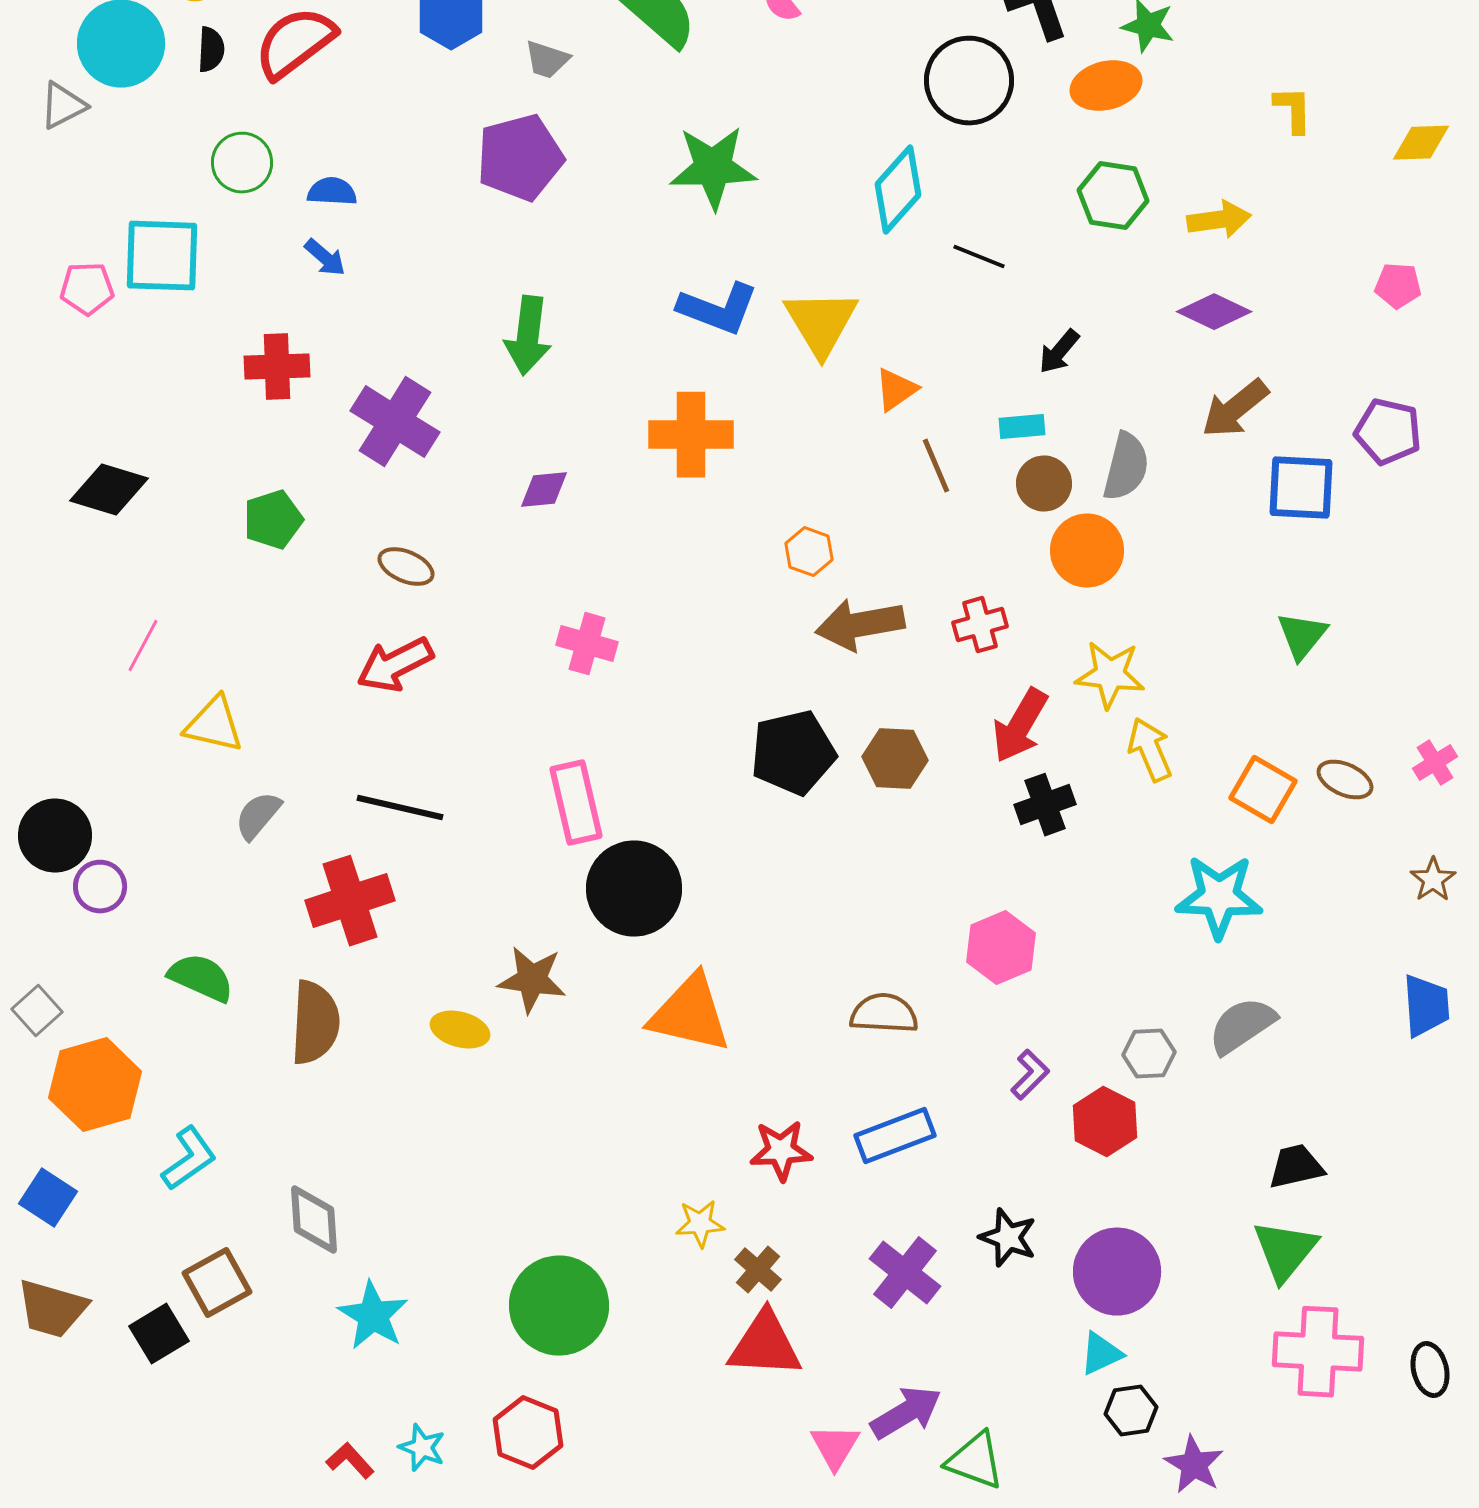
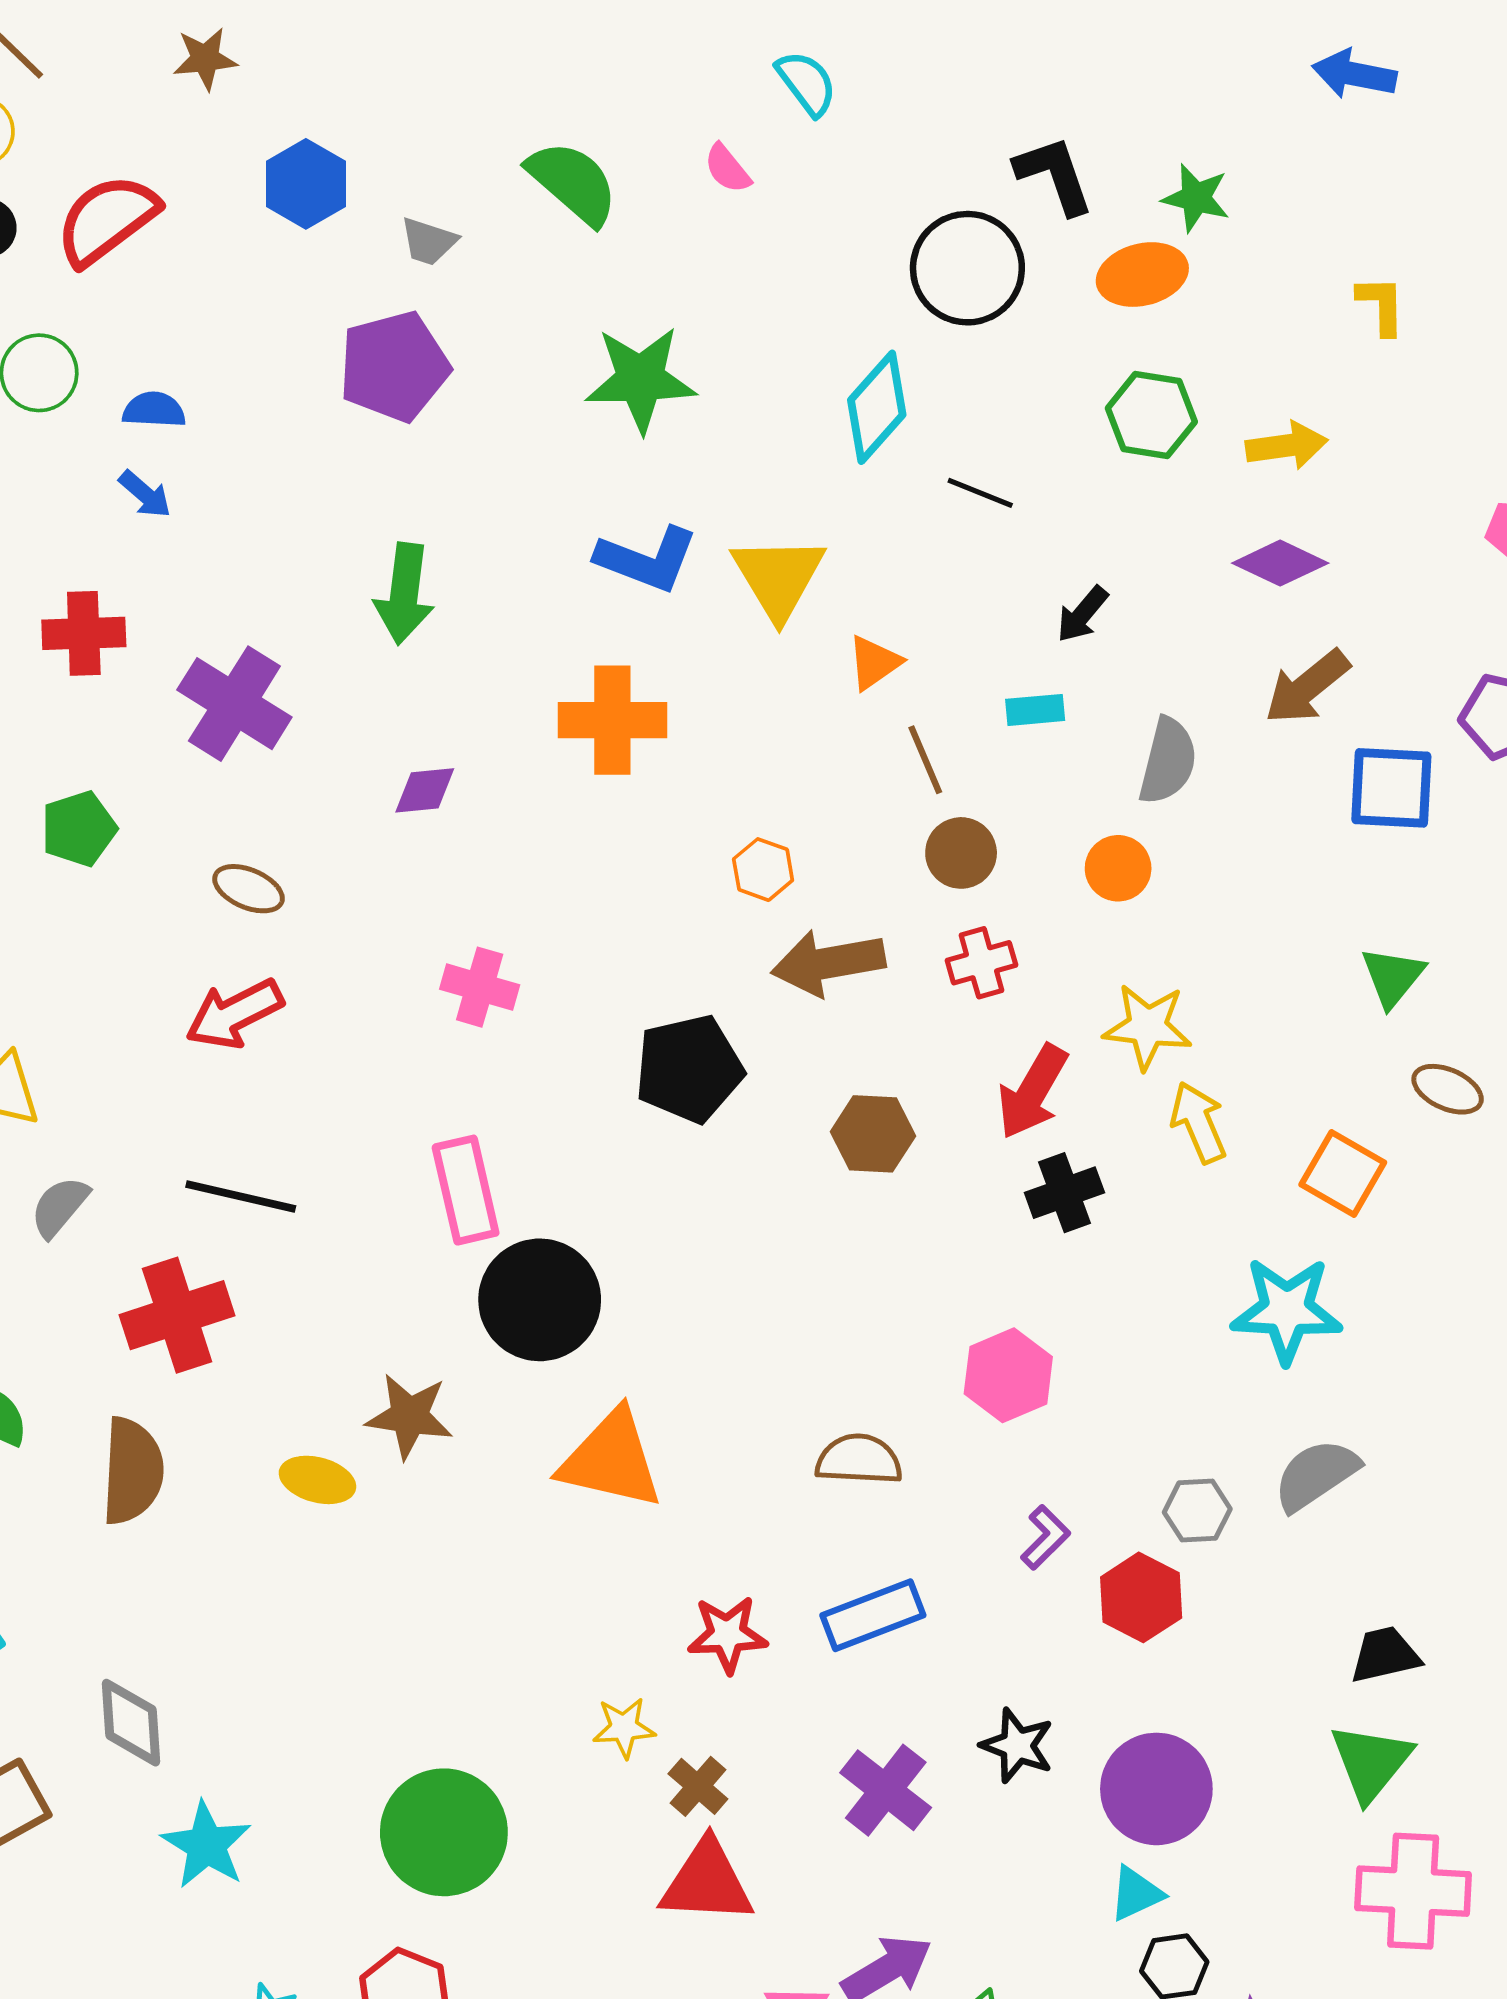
brown circle: (1044, 484) -> (961, 853), moved
orange circle: (1087, 551) -> (1118, 868), size x0.7
black pentagon: (793, 753) -> (689, 1069), moved
brown ellipse: (1345, 780) -> (1448, 1089), moved

